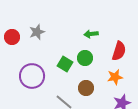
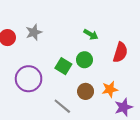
green arrow: (91, 34) -> (91, 34), turned -144
orange star: (115, 77) -> (110, 89), moved

